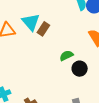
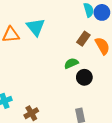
brown rectangle: (43, 29) -> (83, 39), moved

